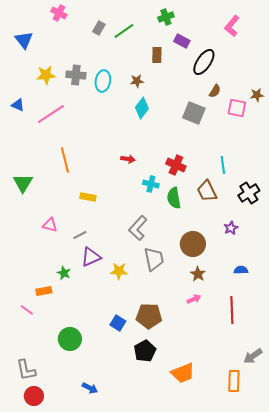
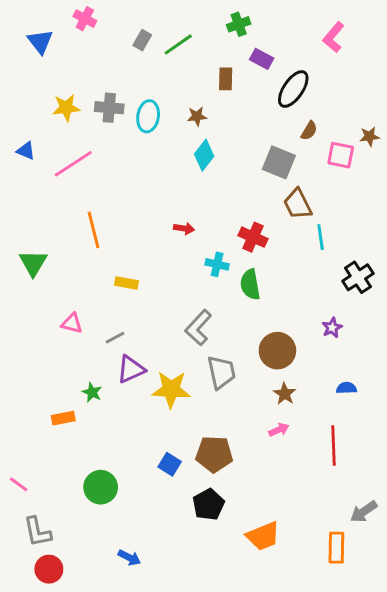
blue triangle: (24, 40) -> (40, 42), moved
brown trapezoid: (207, 191) -> (298, 204), moved
yellow star: (119, 271) -> (171, 389), size x1.5
pink line: (27, 310) -> (19, 484), moved

